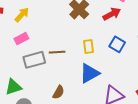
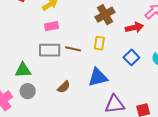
pink rectangle: (21, 39) -> (51, 26), moved
yellow rectangle: (89, 47) -> (99, 43), moved

